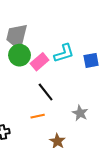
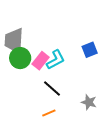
cyan L-shape: (64, 53) -> (56, 60), moved

